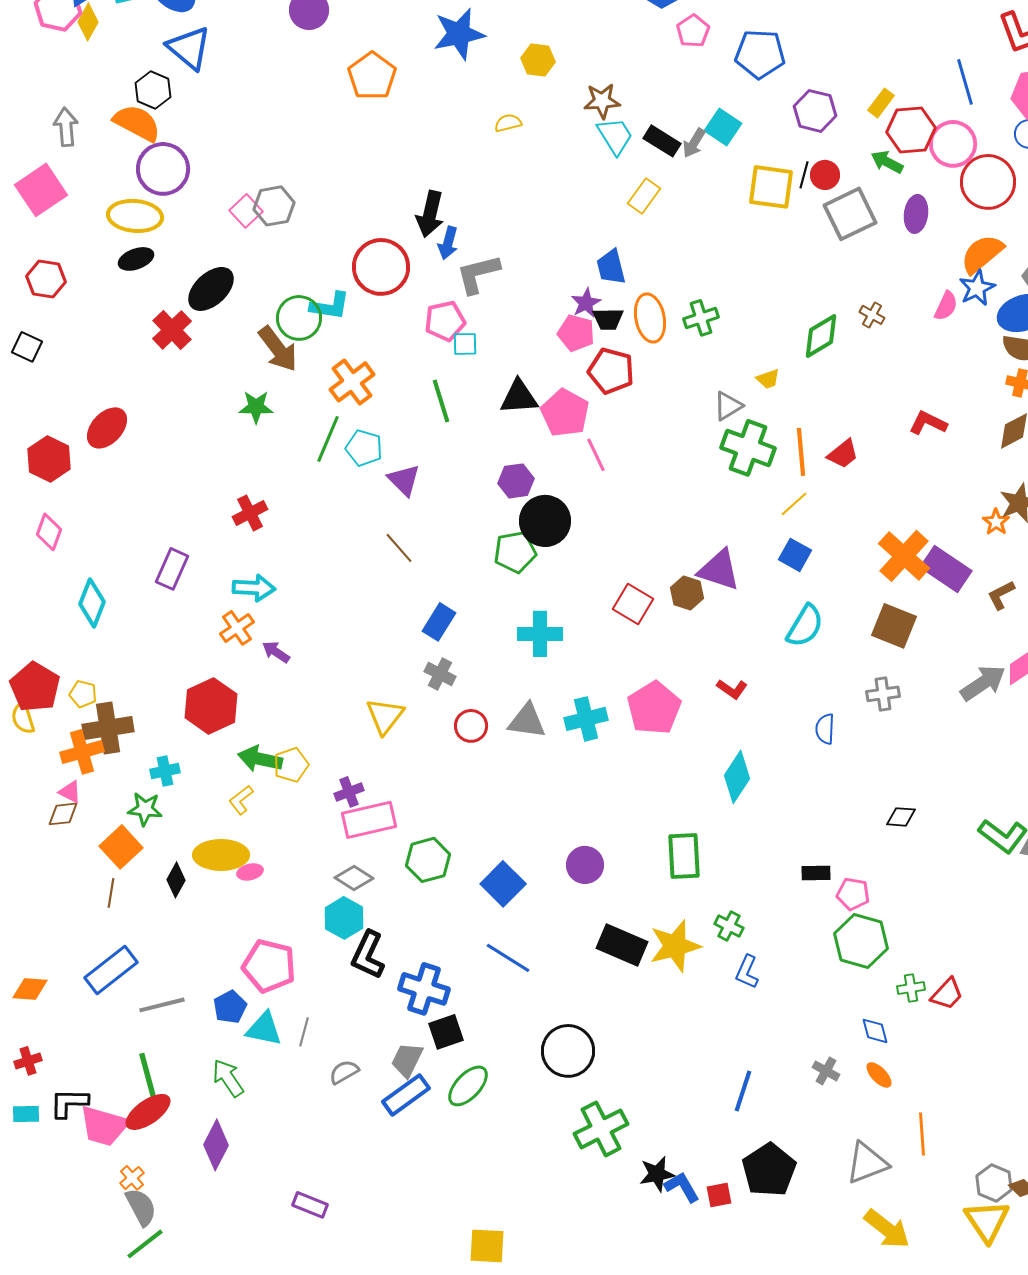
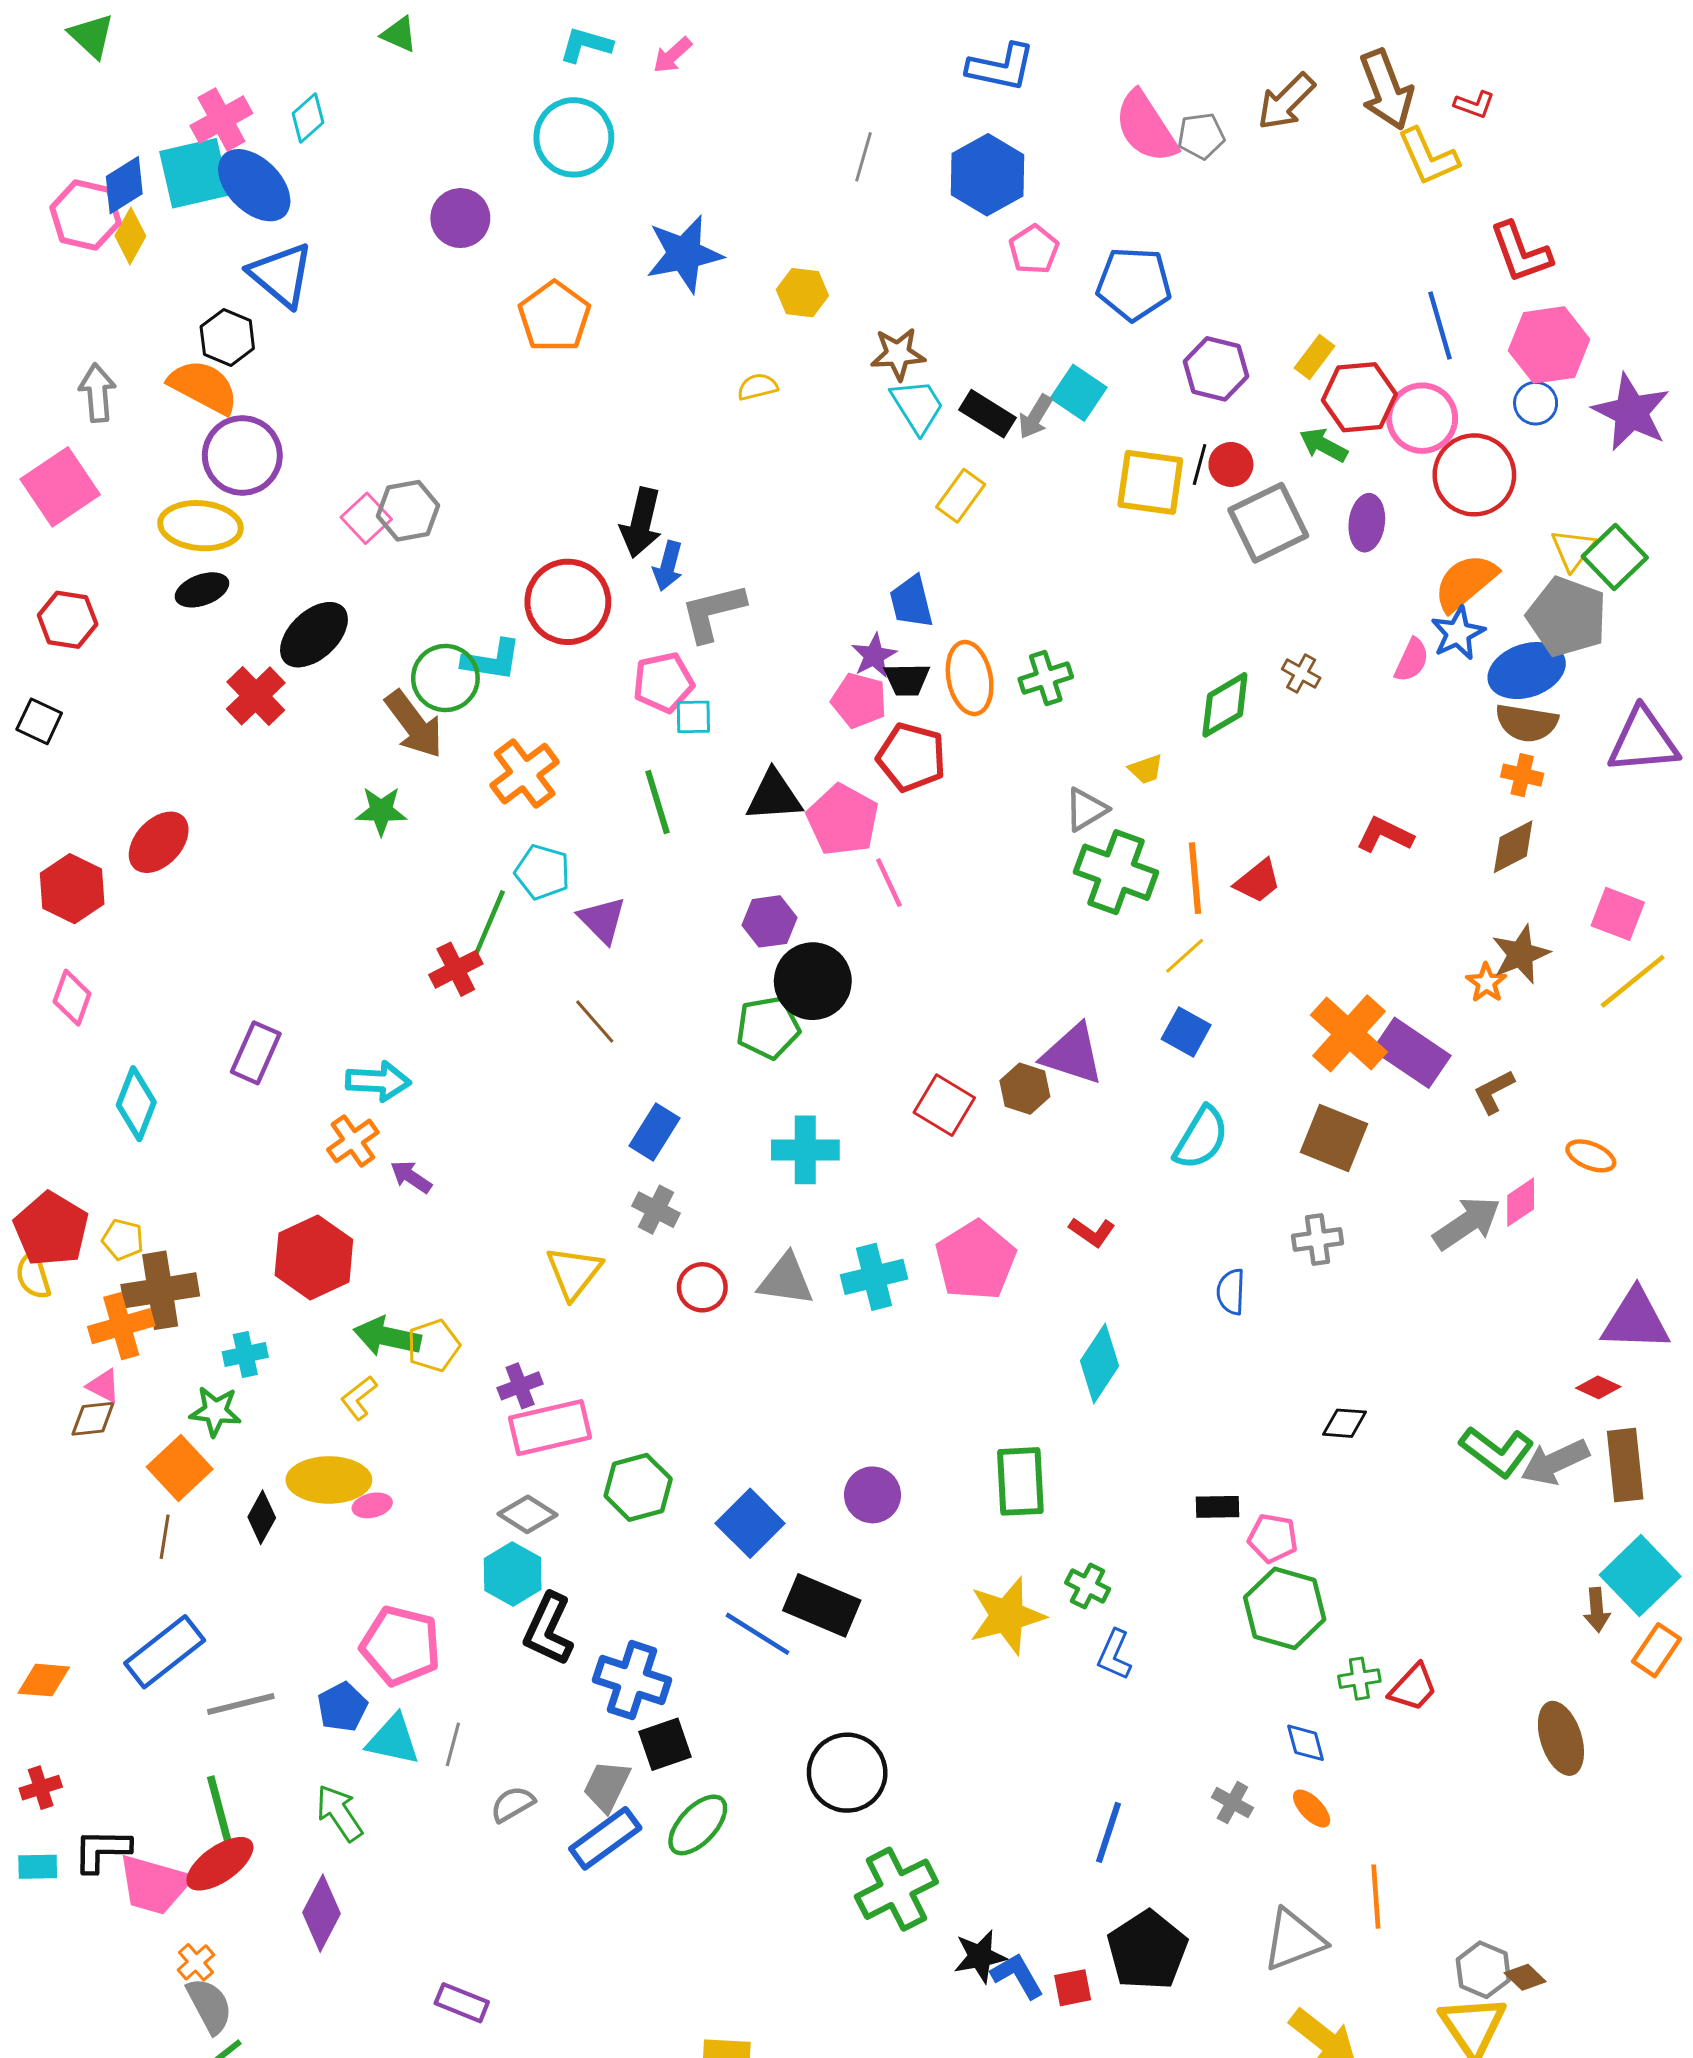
green line: (328, 439) -> (489, 924), moved
red cross: (250, 513) -> (456, 969), moved
black rectangle: (622, 945) -> (822, 1605), moved

